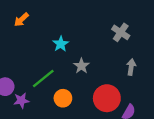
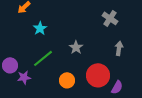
cyan star: (61, 44) -> (40, 28), moved
orange circle: (63, 98) -> (67, 80), moved

